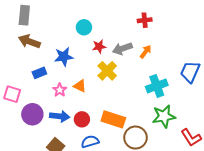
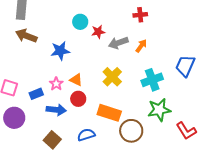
red star: (99, 47) -> (98, 32), moved
yellow cross: (107, 71) -> (112, 77), moved
blue rectangle: (39, 73) -> (36, 94), moved
purple circle: (32, 114) -> (14, 118), moved
red circle: (82, 119) -> (78, 99), moved

